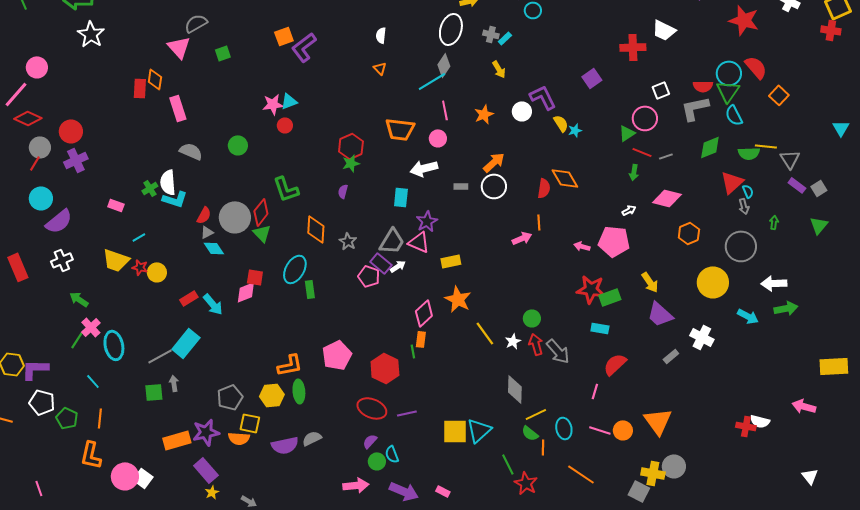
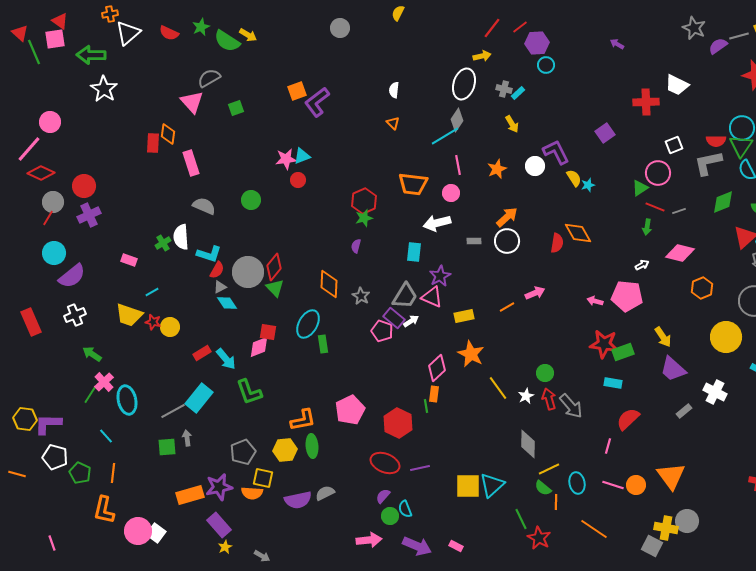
green L-shape: (286, 189) -> (249, 392), moved
cyan L-shape: (175, 199) -> (209, 254), moved
orange line: (539, 222) -> (507, 307), moved, turned 63

